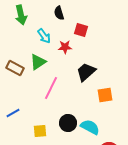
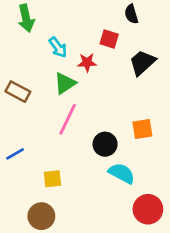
black semicircle: (59, 13) -> (131, 14), moved
green triangle: (38, 62) -> (65, 83), moved
black trapezoid: (86, 72) -> (142, 63), moved
black circle: (68, 123) -> (105, 144), moved

